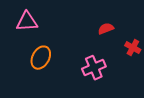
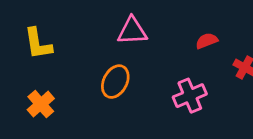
pink triangle: (27, 22) -> (132, 31), moved

